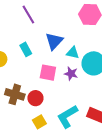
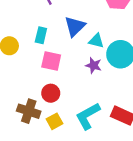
cyan rectangle: (26, 49) -> (41, 35), turned 40
pink square: (48, 73) -> (51, 61), moved
brown cross: (15, 94) -> (29, 111), moved

